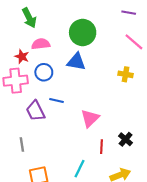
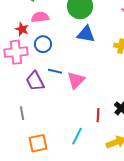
blue triangle: (76, 62) -> (86, 34), moved
pink triangle: (90, 118) -> (76, 80), moved

